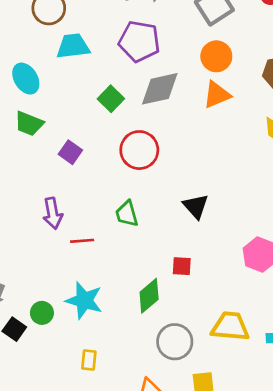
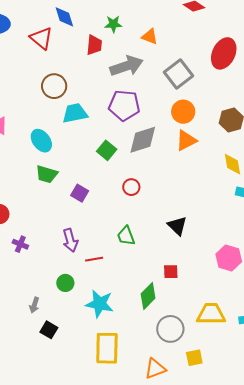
red circle: (139, 150) -> (131, 187), size x0.6
green circle: (42, 313) -> (65, 283), moved
yellow rectangle: (89, 360) -> (107, 348), size x2.0

